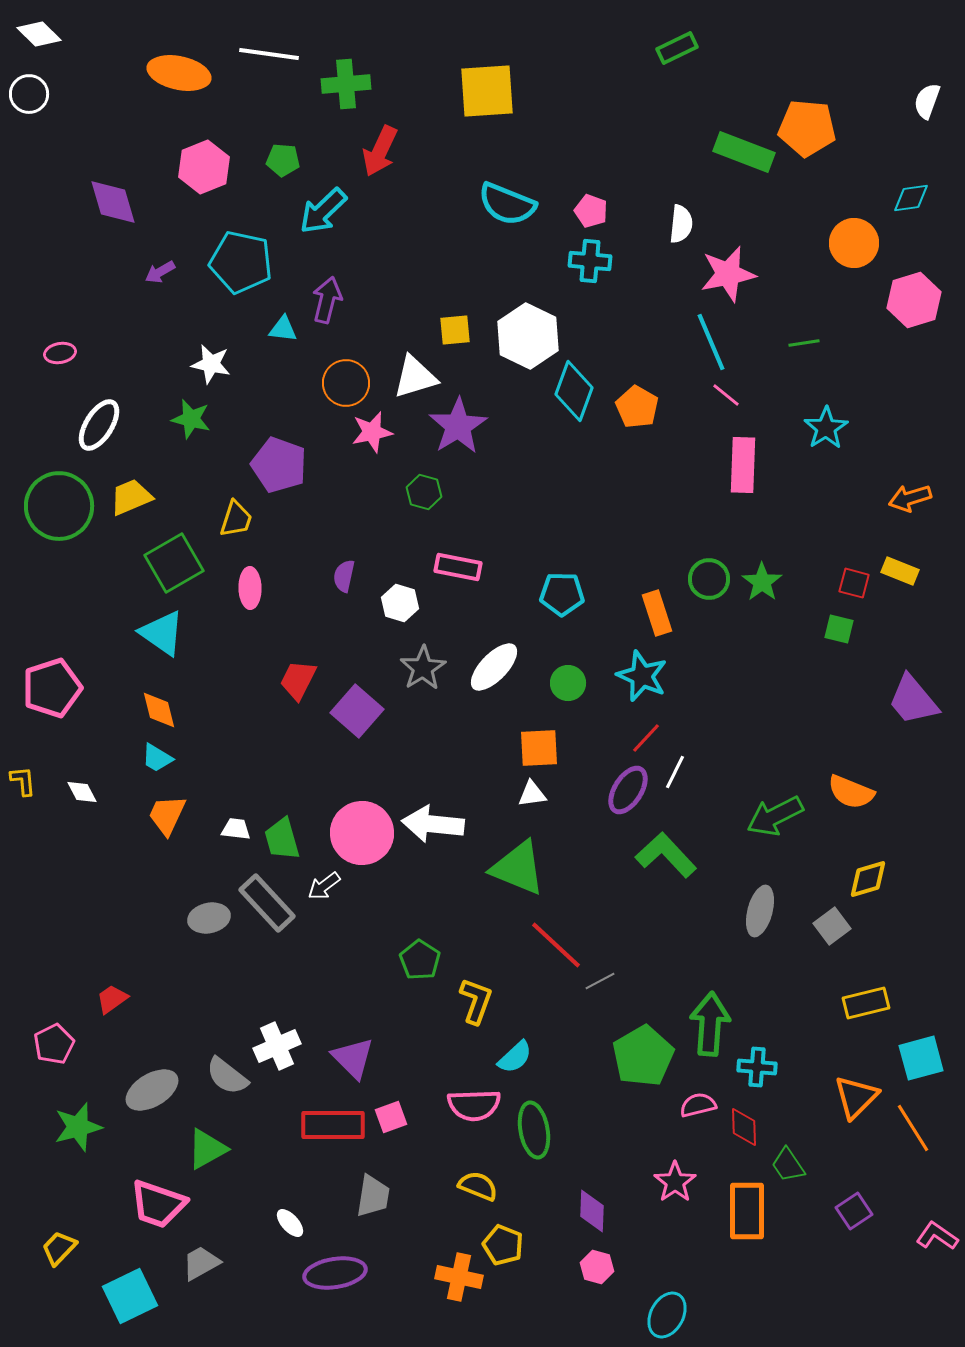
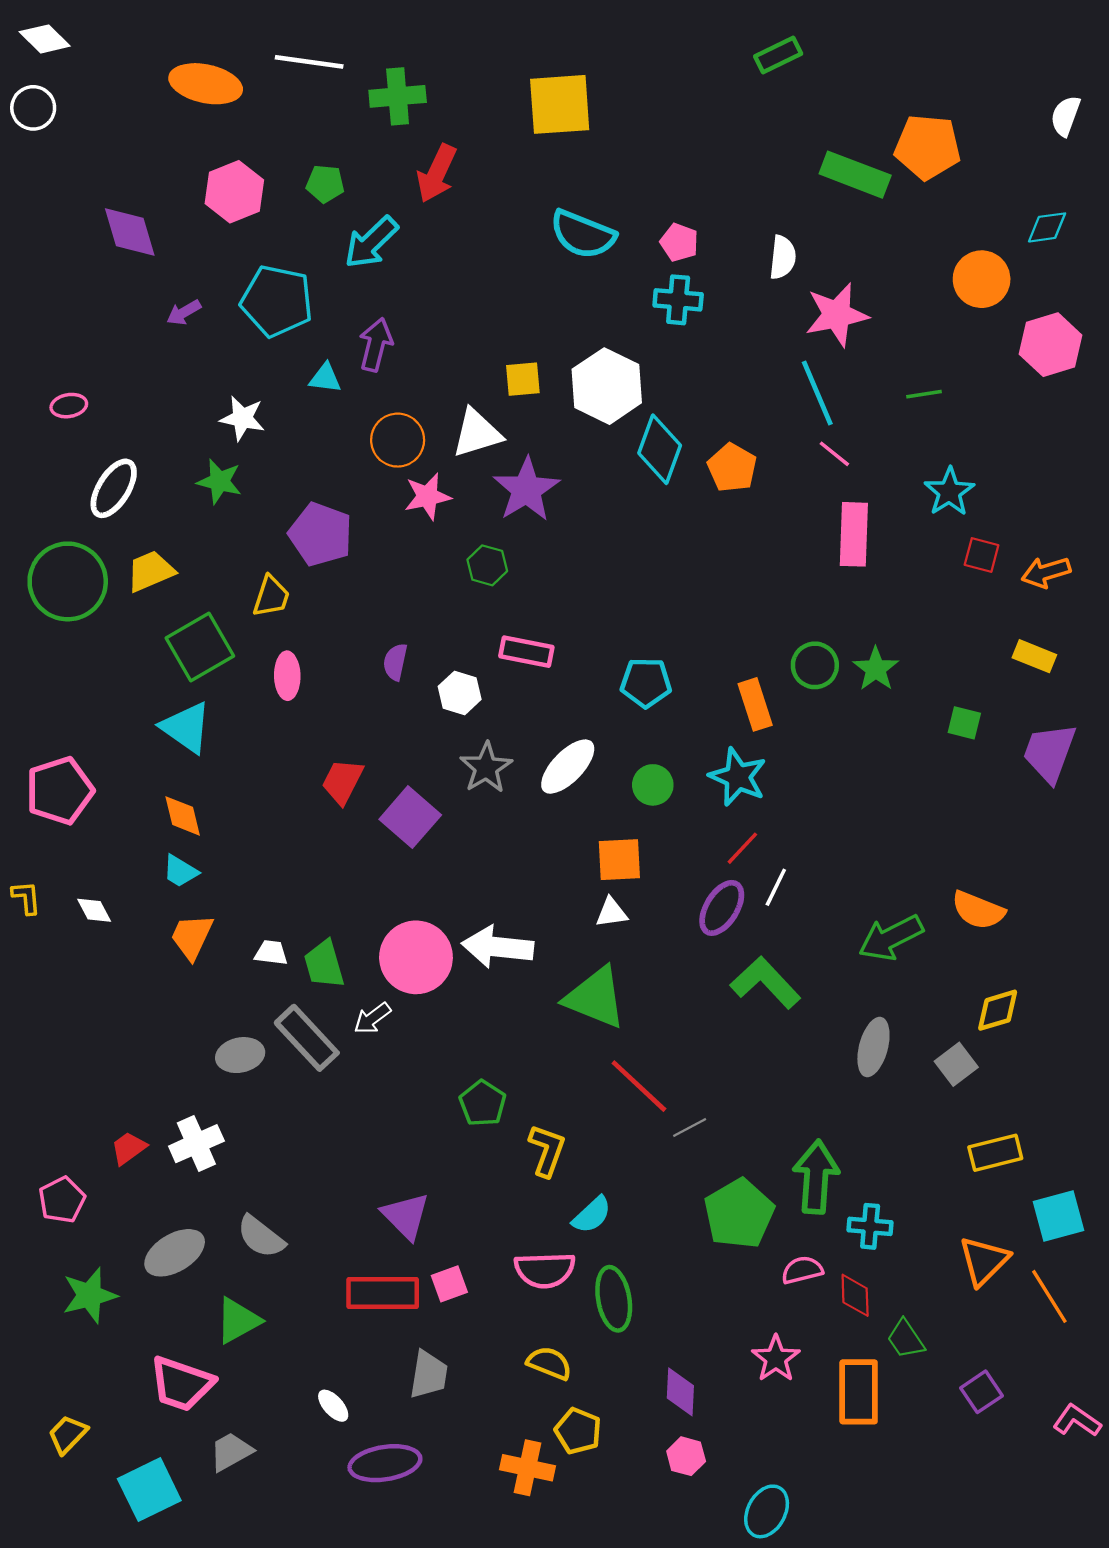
red square: (854, 583) -> (982, 555), moved
purple trapezoid: (913, 700) -> (1049, 753), moved, turned 60
white cross: (277, 1046) -> (196, 1144), moved

